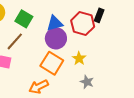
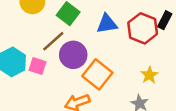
purple circle: (56, 38) -> (73, 55), moved
yellow star: (79, 58) -> (149, 75), moved

